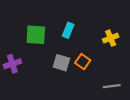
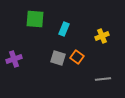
green square: (36, 35) -> (35, 19), moved

